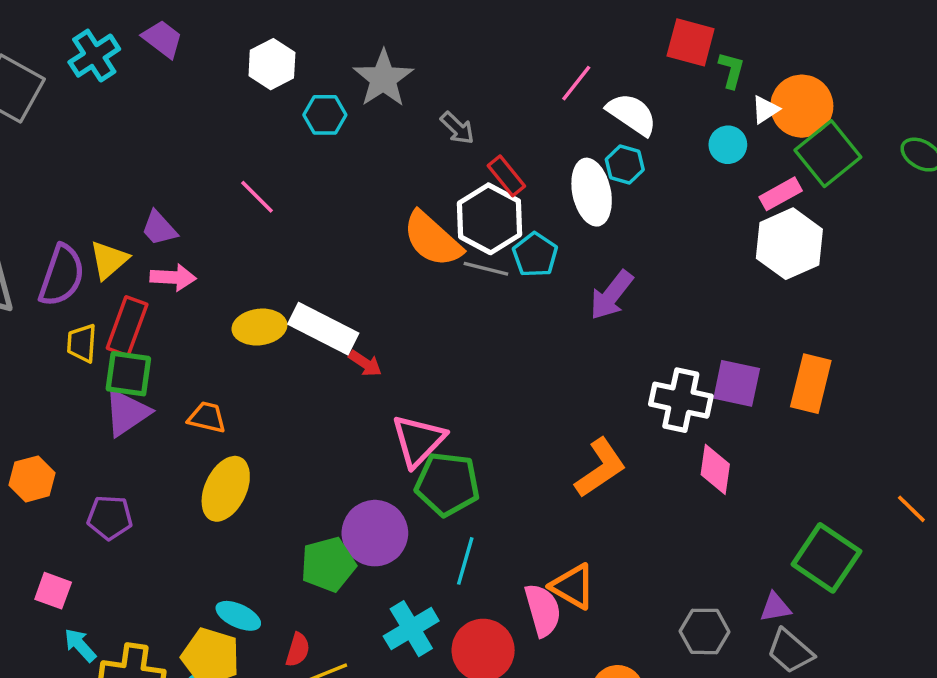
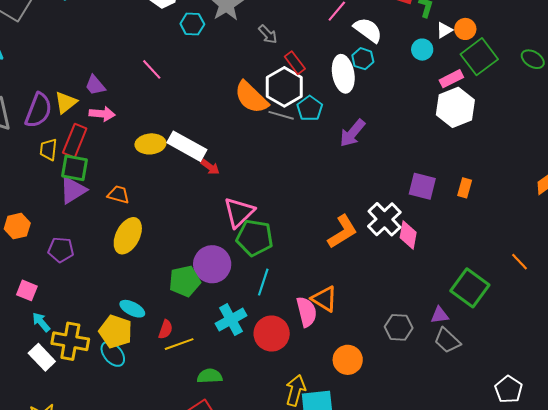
orange circle: (802, 106) -> (465, 29), size x0.6
orange rectangle: (811, 384) -> (465, 188), size x0.6
white cross: (681, 400) -> (384, 219), moved, turned 32

